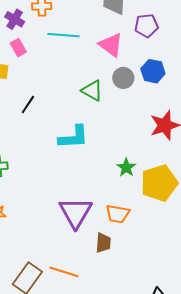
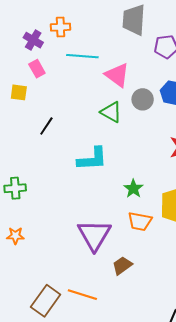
pink triangle: (111, 45) -> (117, 75), moved
green star: (126, 167) -> (133, 189), moved
orange trapezoid: (118, 214) -> (140, 221), moved
brown trapezoid: (103, 243) -> (122, 265), turned -130

